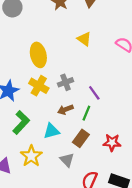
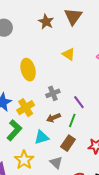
yellow cross: (39, 86) -> (26, 108), moved, turned 30

